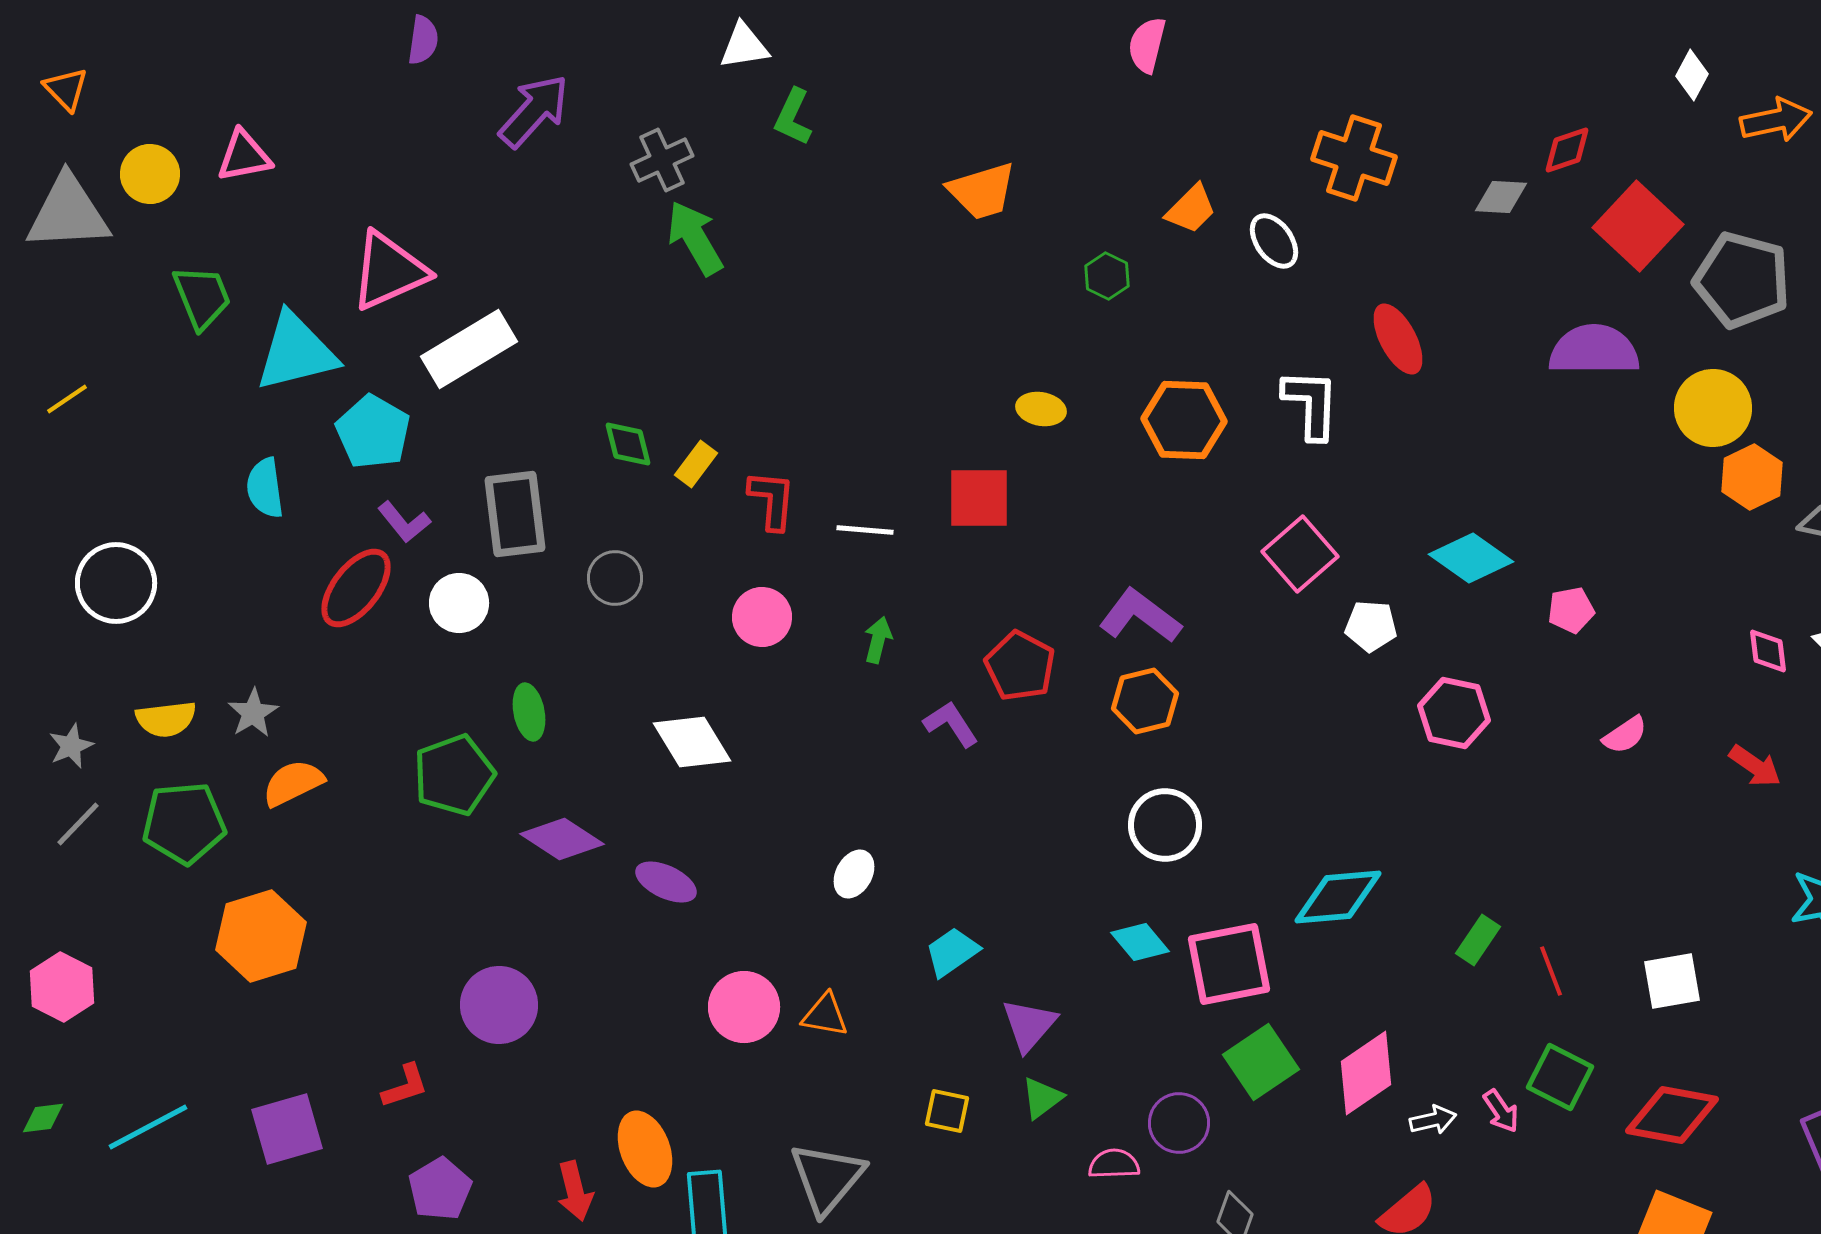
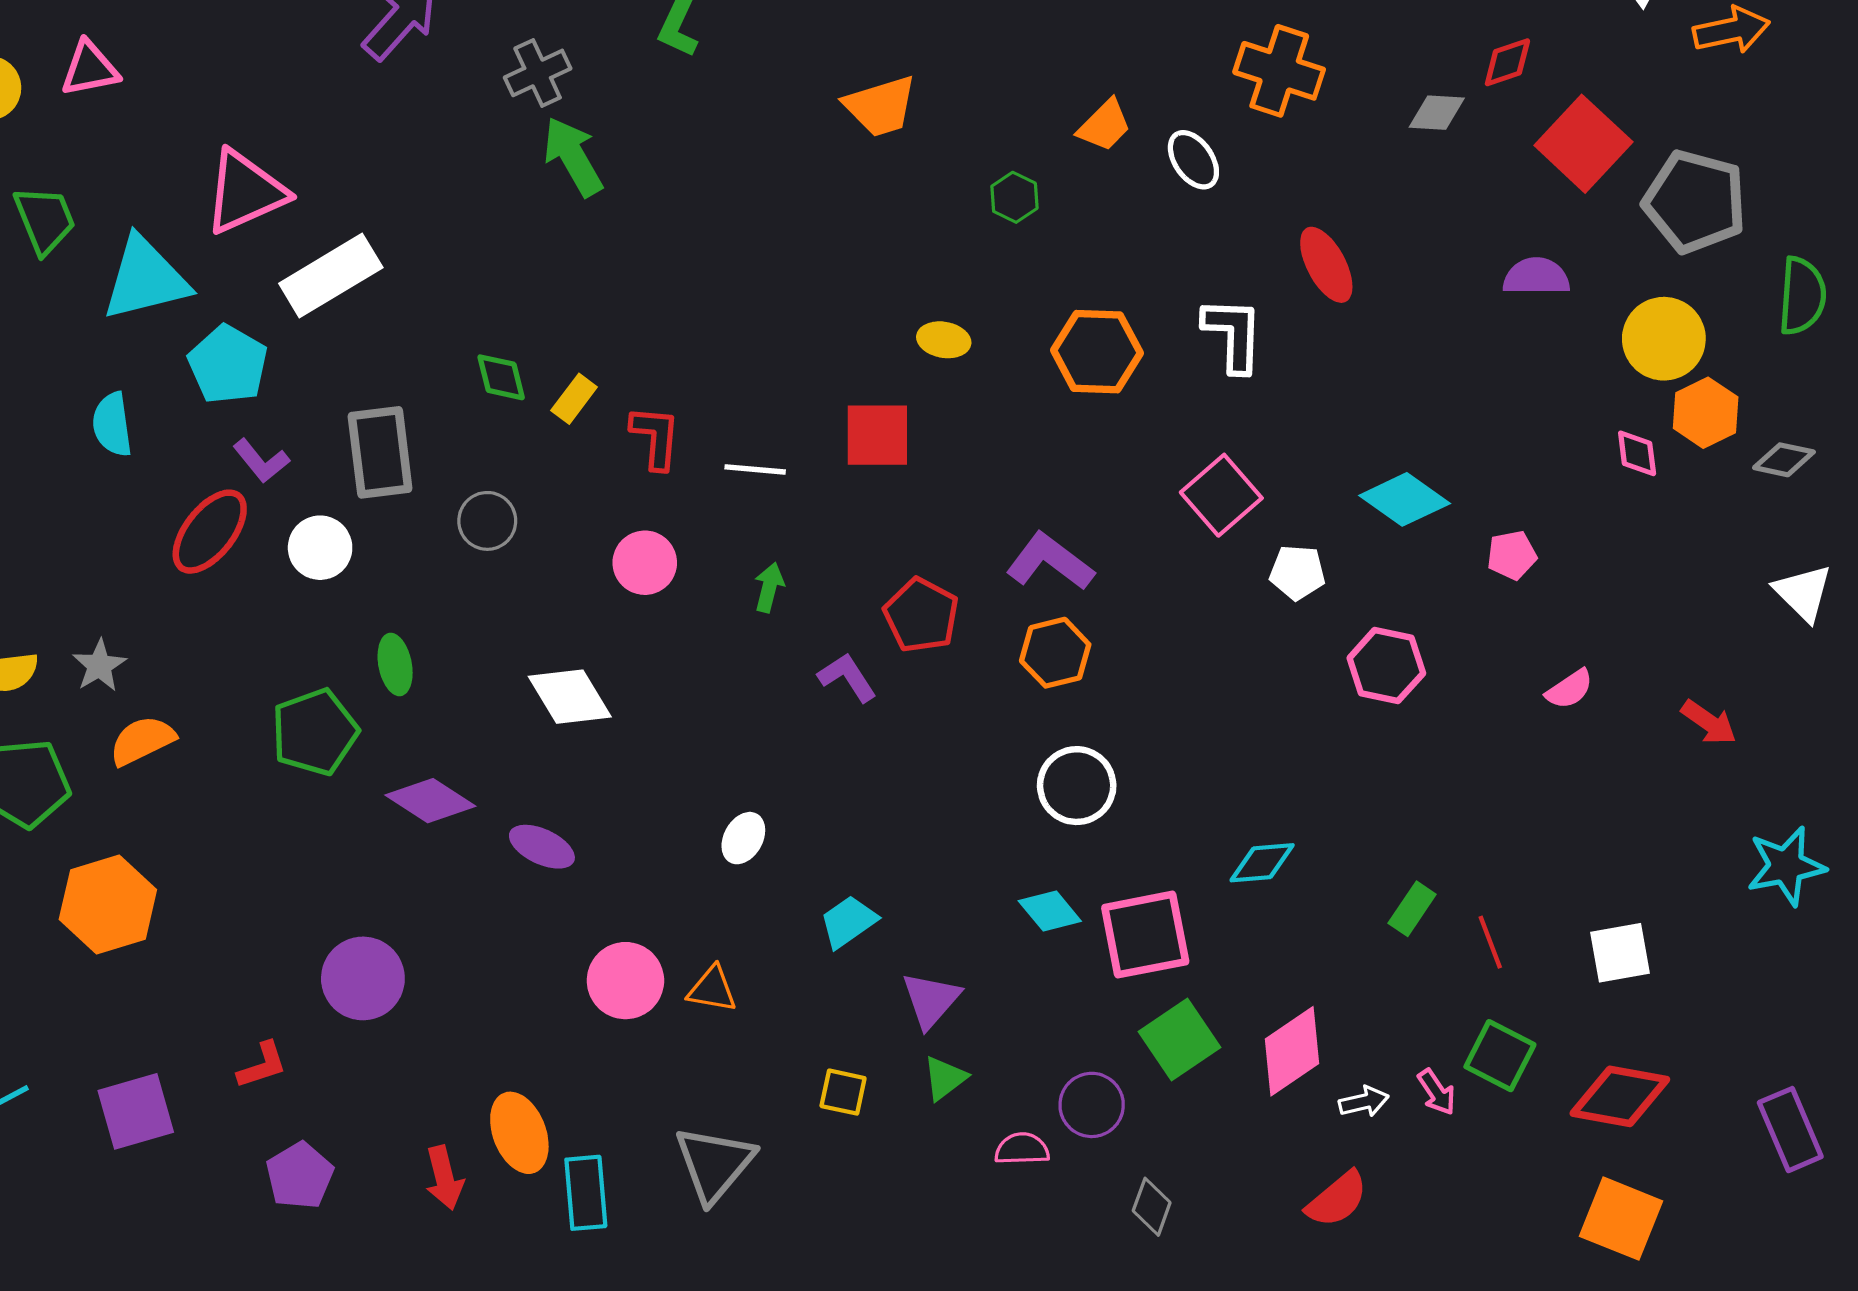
purple semicircle: (1594, 350) -> (1536, 277), size x0.7
pink diamond: (1768, 651) -> (1637, 453), moved
cyan diamond: (1338, 897) -> (1262, 863), size x0.7

